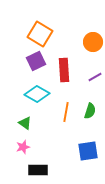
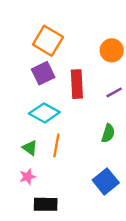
orange line: (66, 112) -> (56, 145), moved
blue square: (88, 151) -> (106, 181), turned -30

